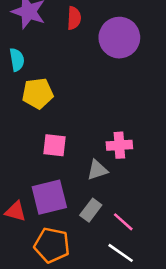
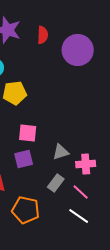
pink cross: (119, 145) -> (86, 164), moved
purple square: (49, 197) -> (24, 159), moved, size x0.7

